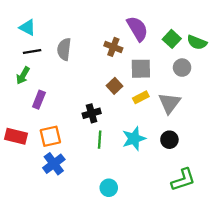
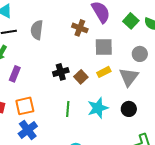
gray circle: (182, 68) -> (140, 54), moved
brown square: (114, 86) -> (81, 77), moved
black cross: (92, 113) -> (61, 72), moved

